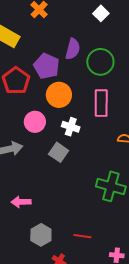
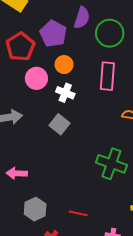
orange circle: (59, 95) -> (64, 65), size x0.7
pink circle: (35, 122) -> (36, 78), moved
white cross: (71, 127) -> (65, 93), moved

